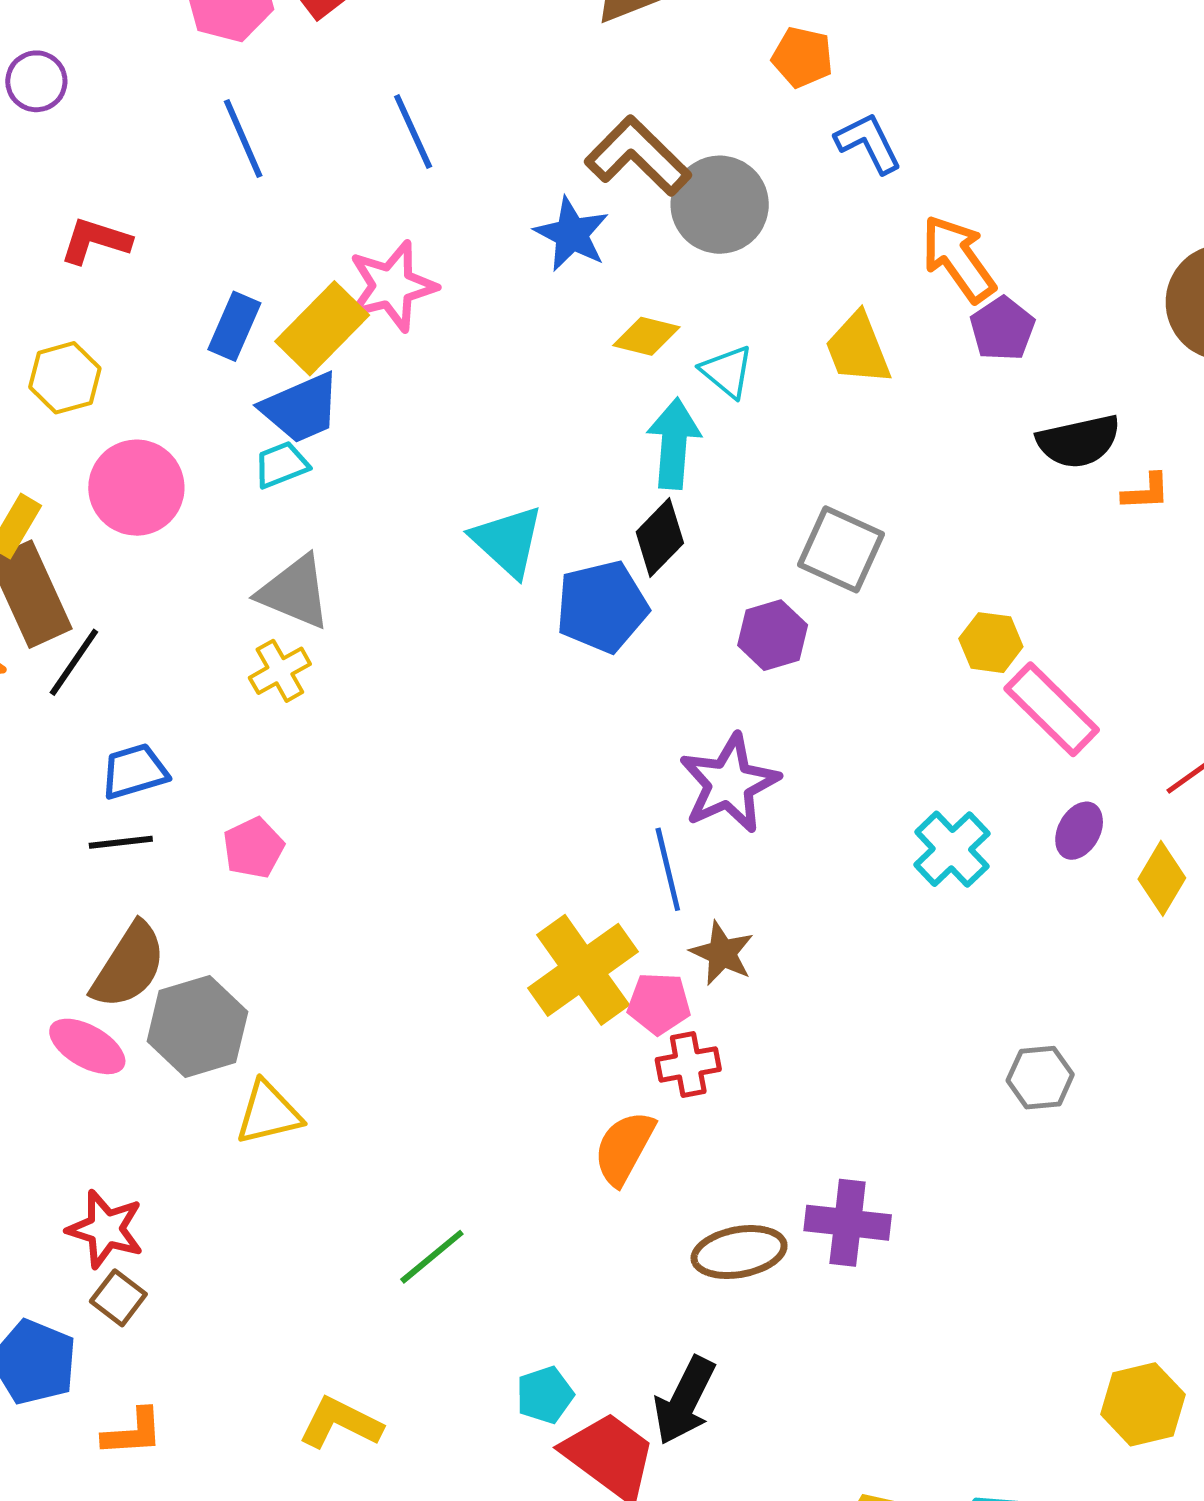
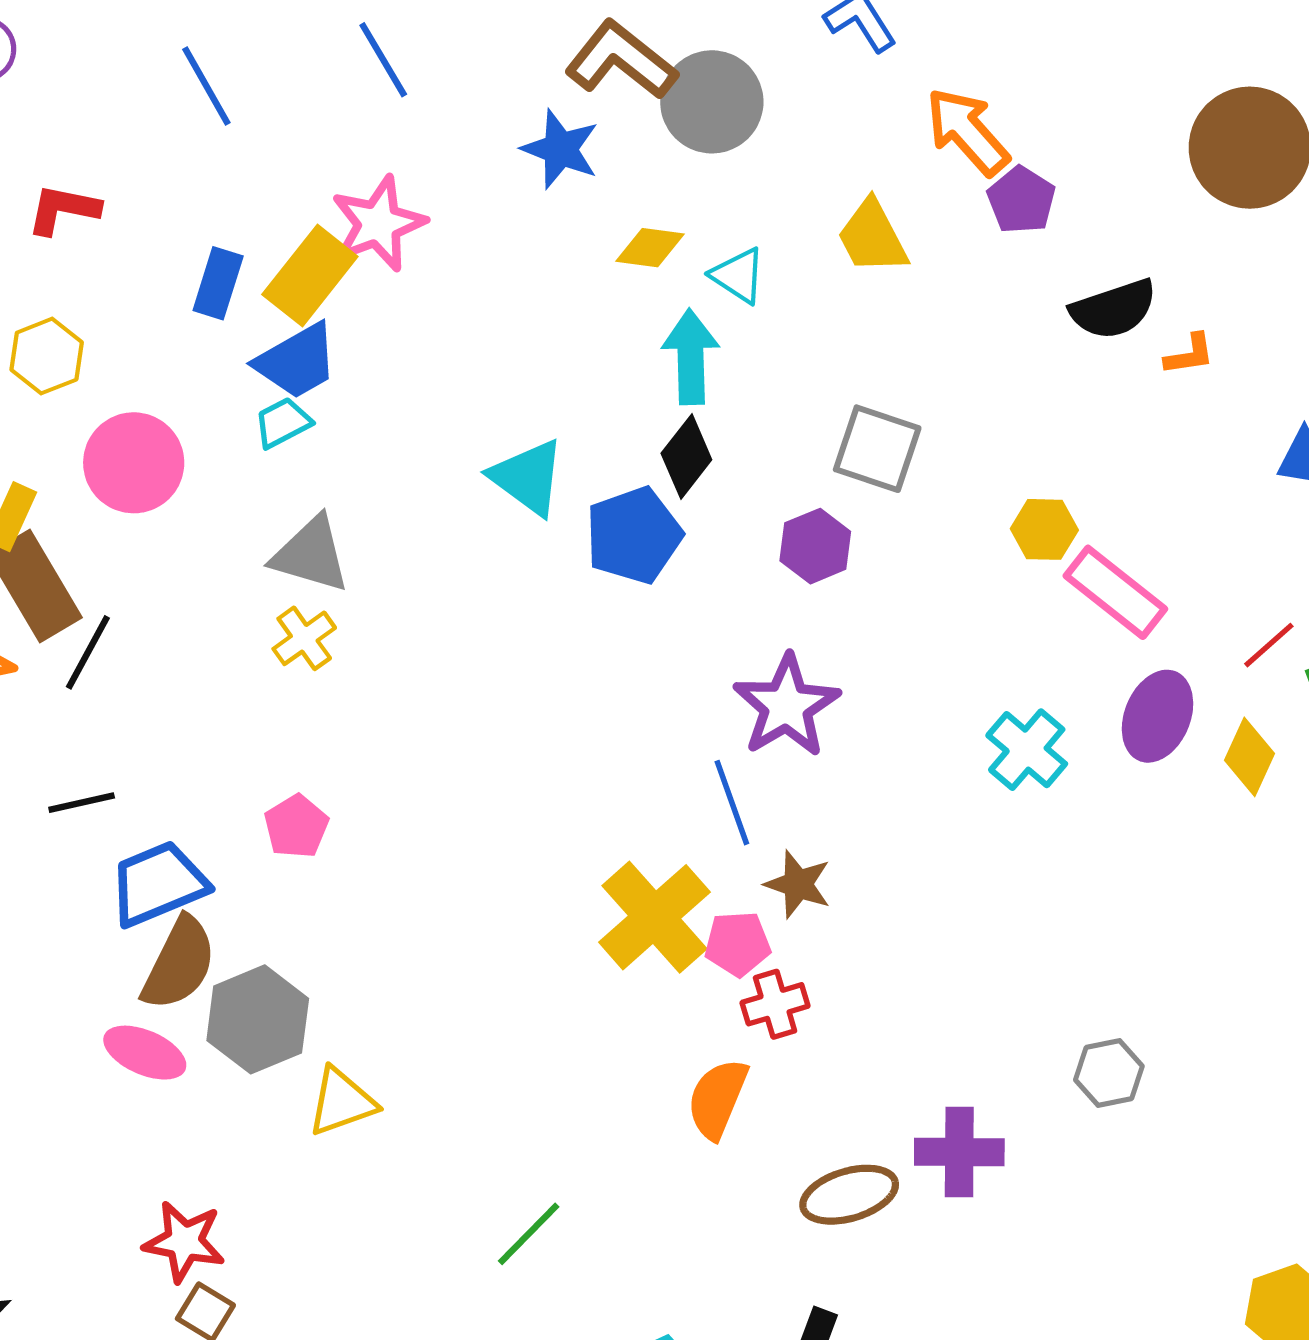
blue trapezoid: (134, 771) -> (158, 884), moved, size x1.4
purple ellipse: (1079, 831) -> (1158, 716), size x1.5
black line: (121, 842) -> (82, 803), moved
gray hexagon: (1040, 1078) -> (1109, 1073), moved

